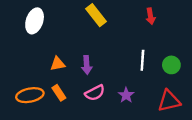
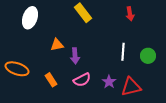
orange triangle: (58, 64) -> (57, 45), moved
orange ellipse: (30, 95) -> (17, 69), moved, turned 30
red triangle: (169, 101) -> (131, 87), moved

